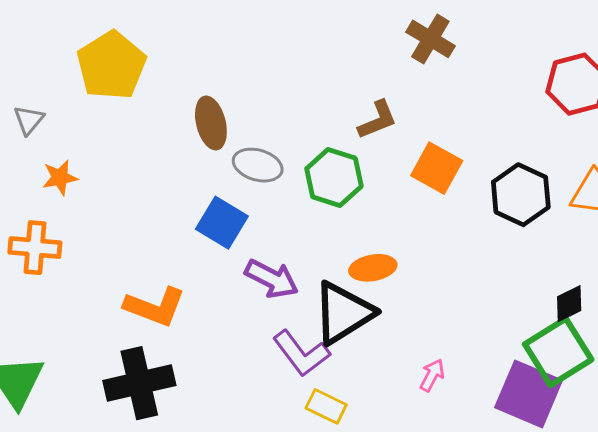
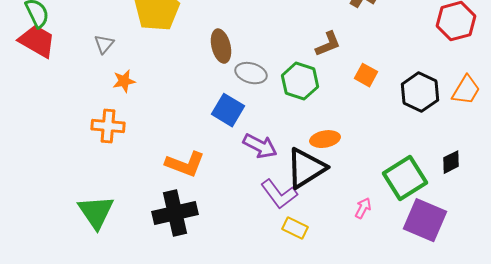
orange square: (437, 168) -> (366, 75), size x0.7
green square: (558, 352) -> (405, 178), moved

